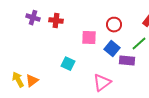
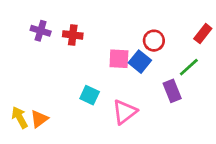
blue square: (112, 49) -> (140, 62), moved
purple rectangle: (127, 61) -> (172, 91), turned 63
pink triangle: (102, 83) -> (125, 112), moved

